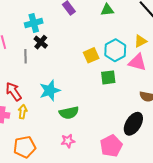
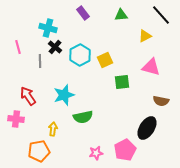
cyan cross: (34, 23) -> (48, 28), turned 30
yellow triangle: (140, 41) -> (145, 36), moved
cyan hexagon: (115, 50) -> (80, 55), moved
yellow arrow: (23, 112) -> (53, 129), moved
pink star: (68, 141) -> (96, 153), moved

